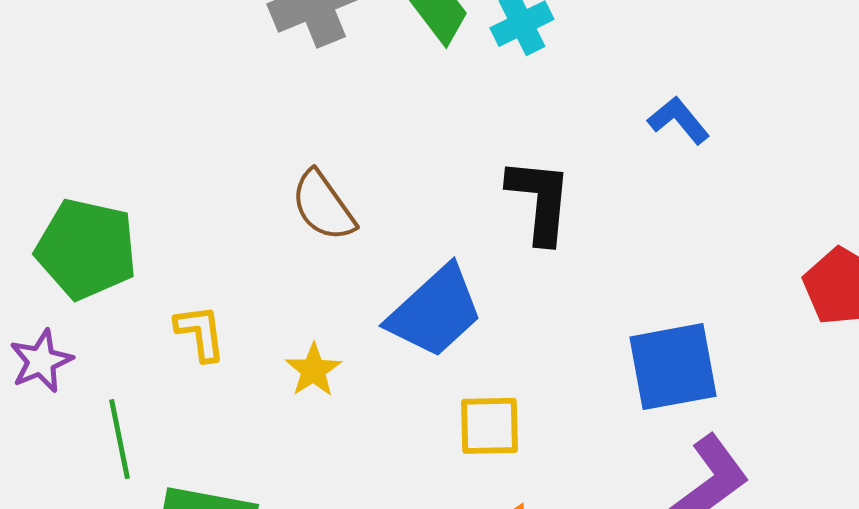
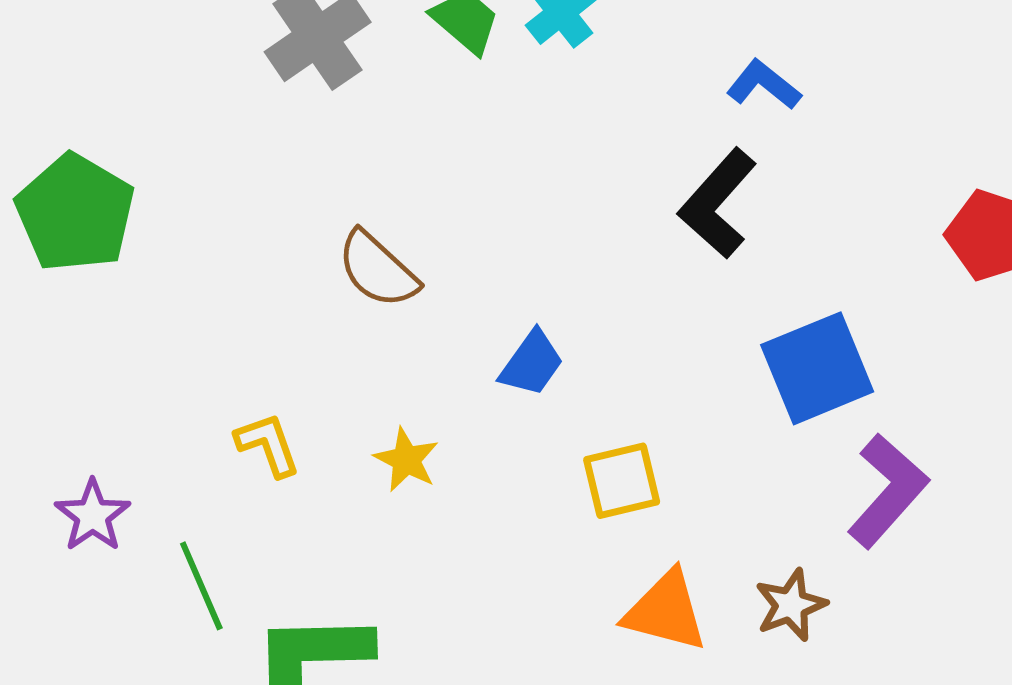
black L-shape: (540, 201) -> (718, 203), moved, turned -132
green pentagon: (86, 249) -> (75, 213), moved, turned 30
blue trapezoid: (435, 312) -> (532, 363), size x0.6

